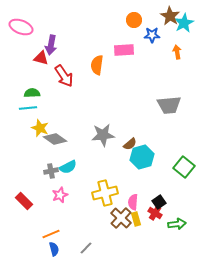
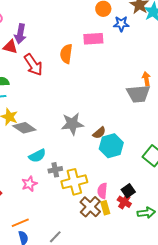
orange arrow: (177, 52) -> (146, 79), moved
gray cross: (51, 171) -> (55, 170), moved

